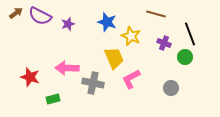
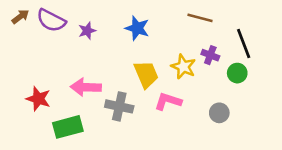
yellow star: (131, 36) -> (183, 67), moved
pink L-shape: (131, 79) -> (168, 101), turned 45
green rectangle: (53, 99) -> (68, 127), size x1.6

